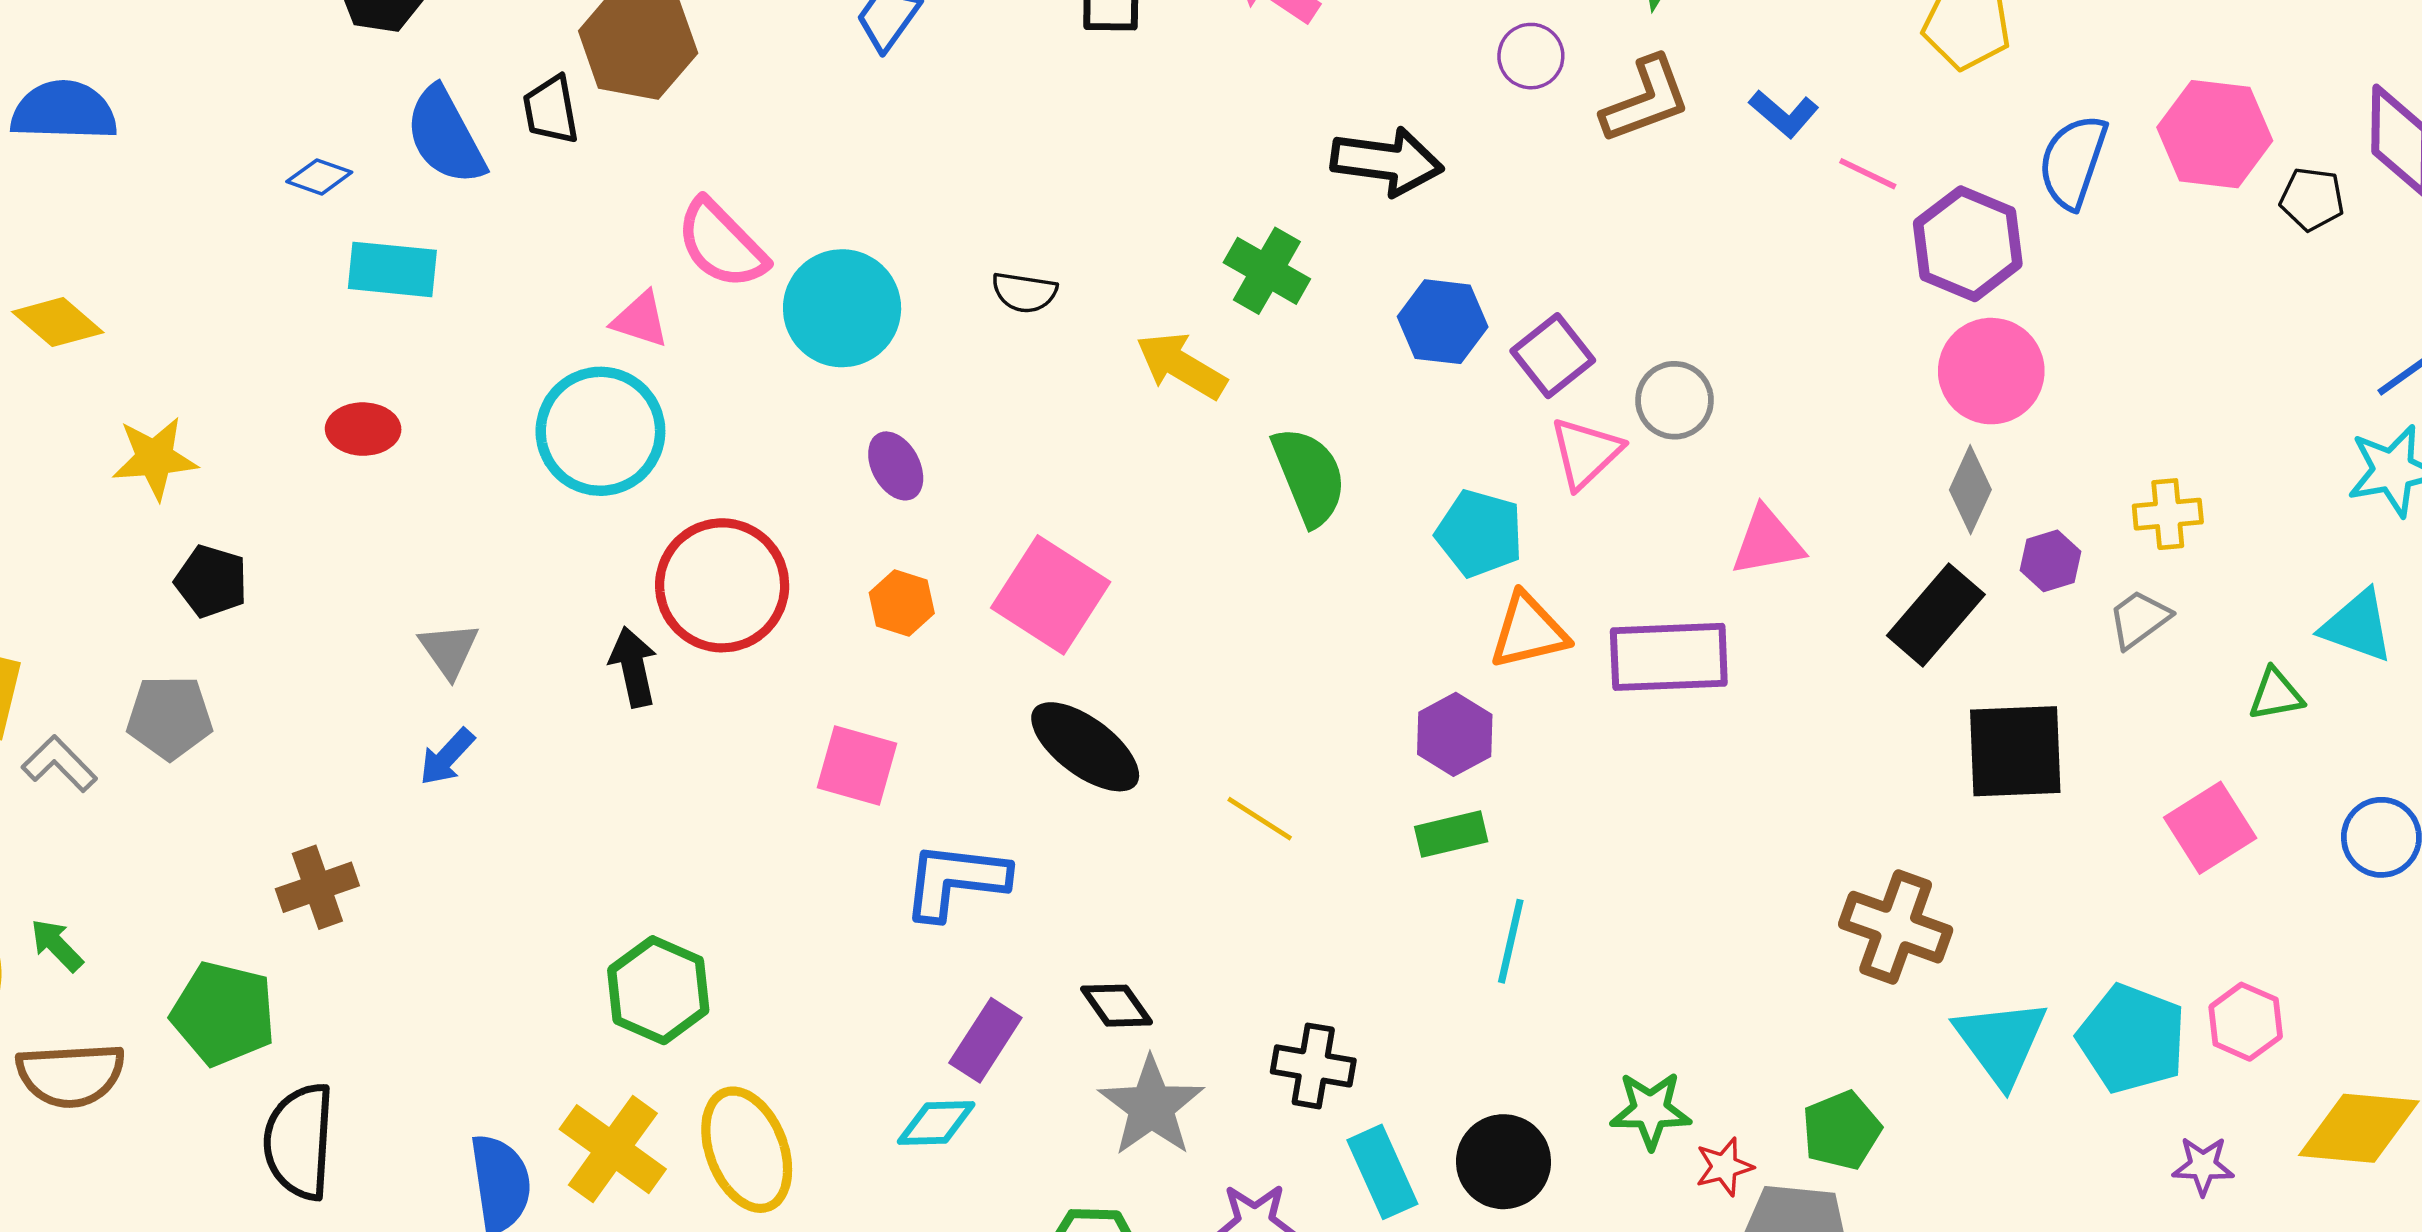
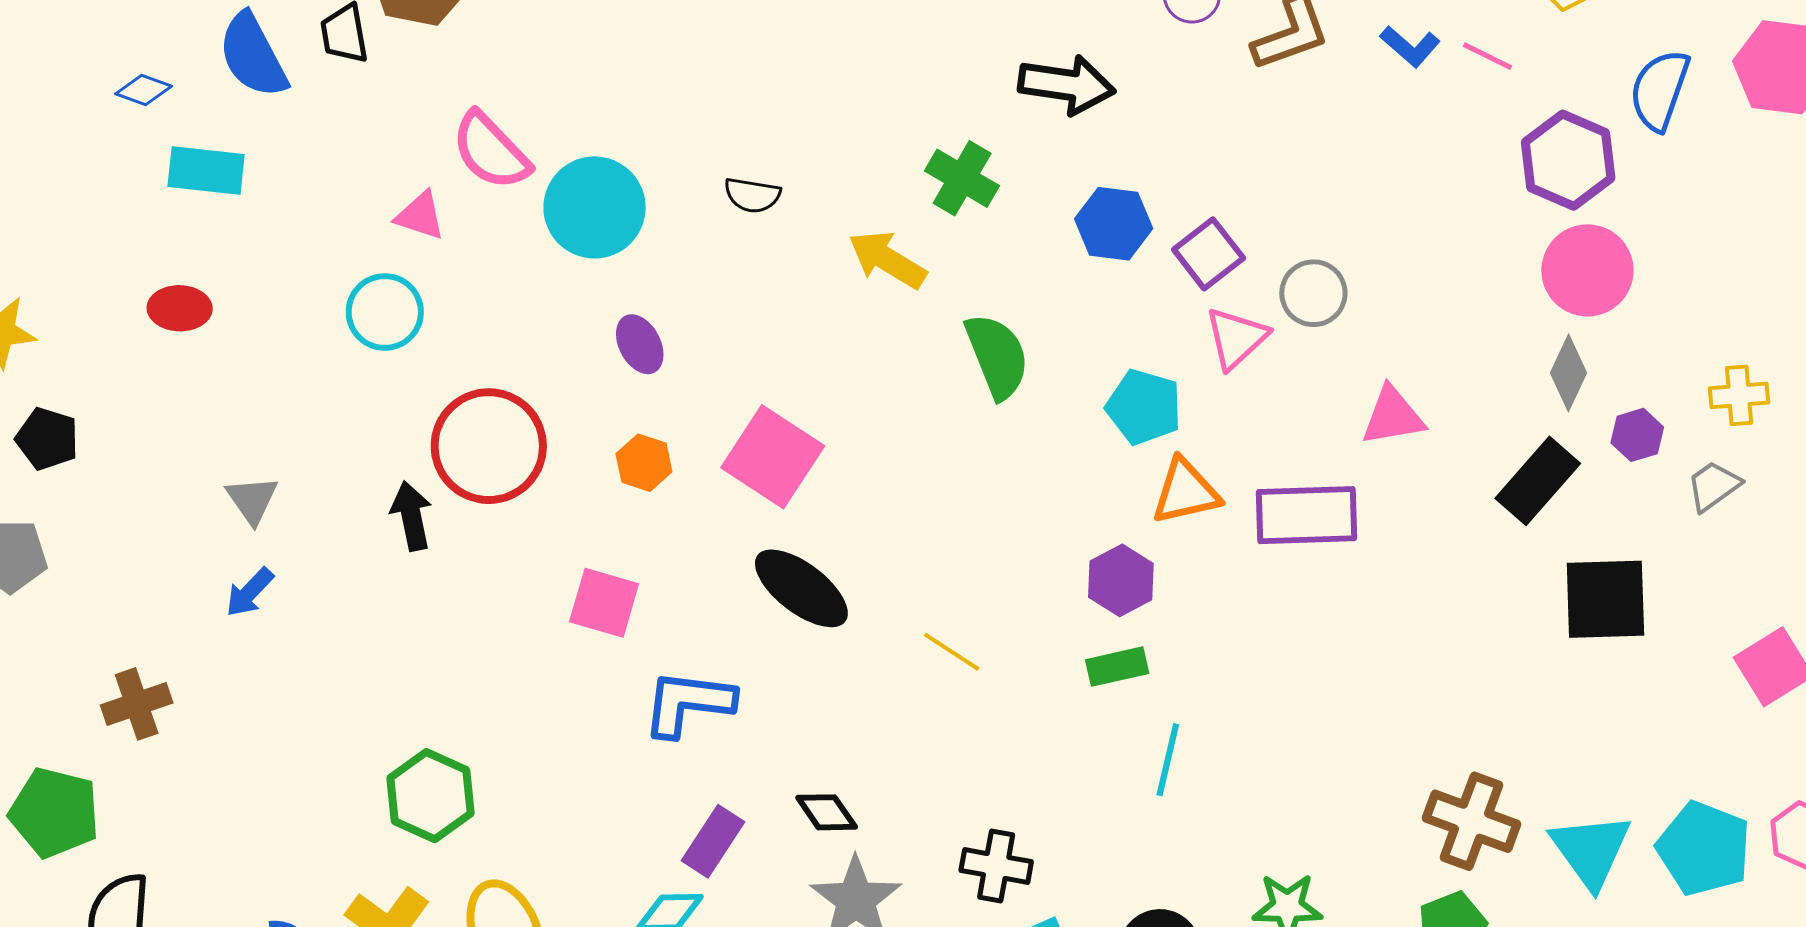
pink line: (1868, 174) -> (1488, 56), moved
cyan circle: (600, 431) -> (385, 312), size x0.7
brown cross: (1896, 927) -> (1472, 821), moved

